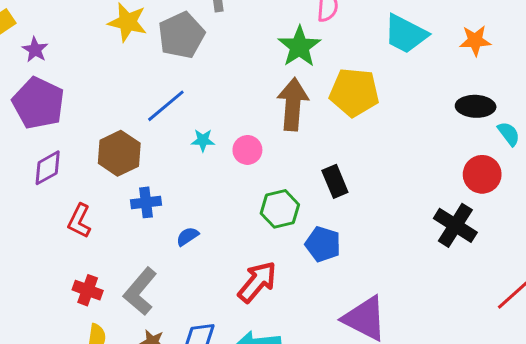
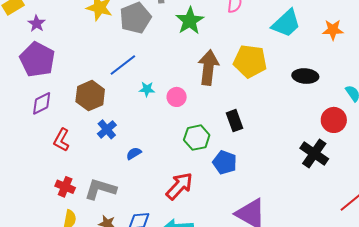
cyan trapezoid: (406, 34) -> (286, 23), turned -72
green star: (299, 47) -> (190, 21), moved
black ellipse: (476, 106) -> (305, 76), moved
blue cross: (146, 202) -> (107, 129), turned -36
gray L-shape: (140, 291) -> (100, 189), turned 64

